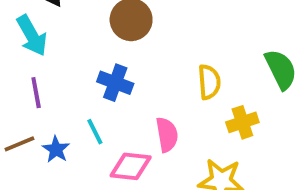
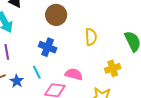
yellow semicircle: (209, 82) -> (91, 37), moved
pink semicircle: (167, 135) -> (74, 74), turned -66

